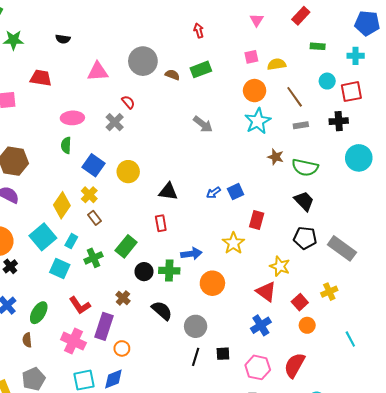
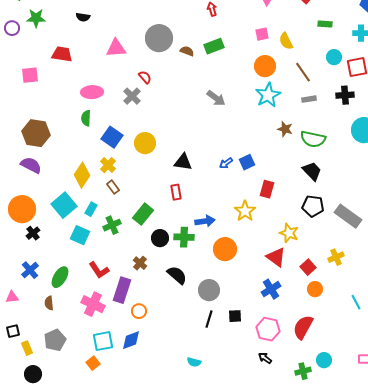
yellow semicircle: (277, 64) -> (286, 41), turned -108

